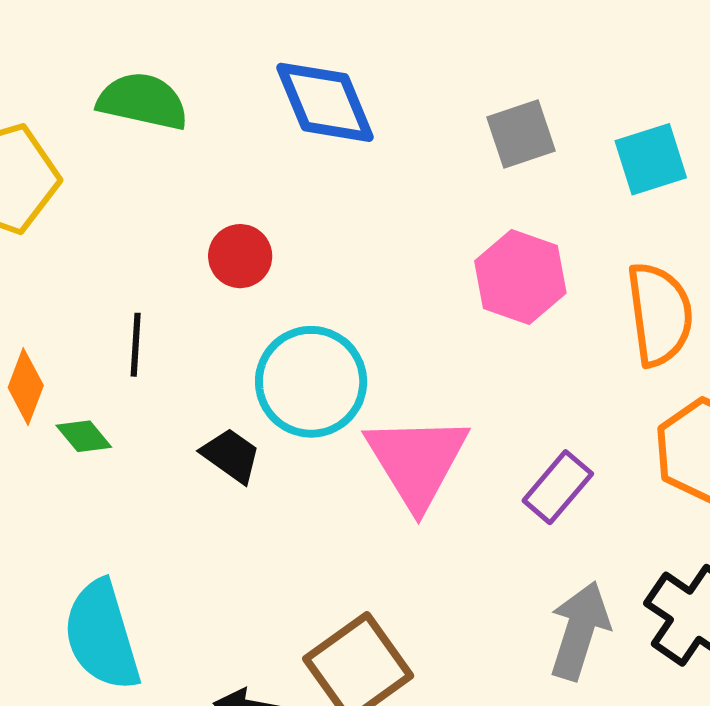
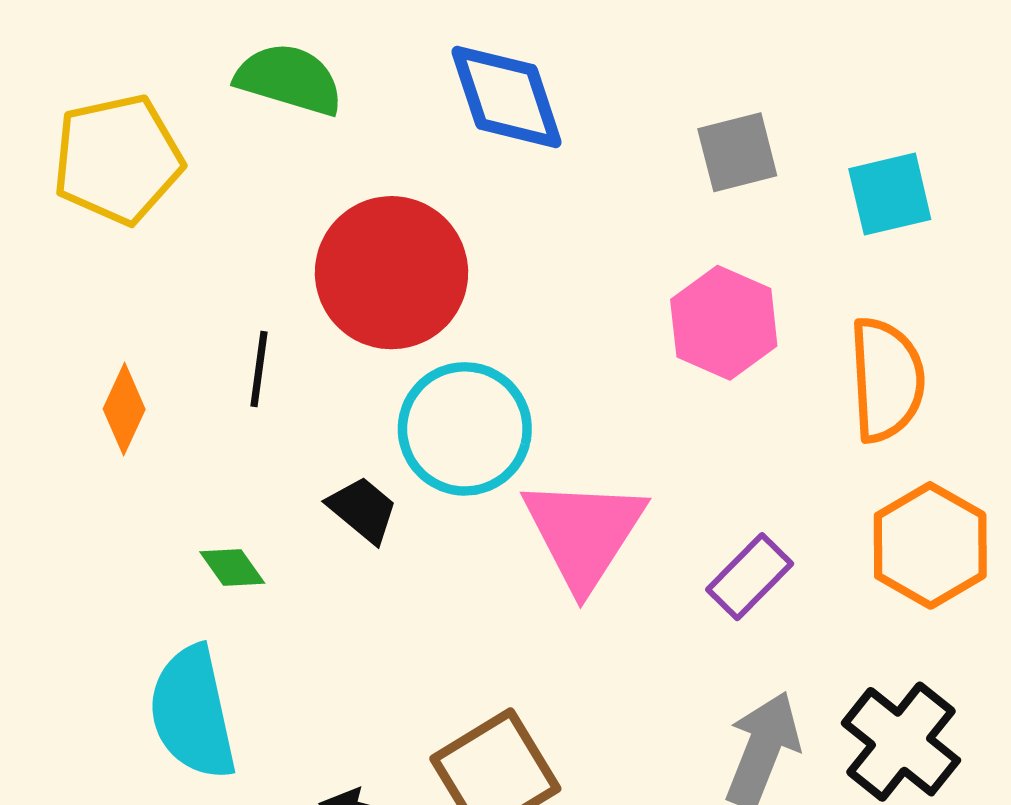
red circle: (240, 256) -> (391, 273), size x2.0
green diamond: (84, 436) -> (232, 567), moved

